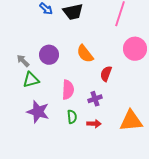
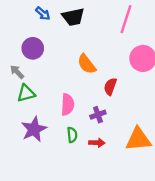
purple circle: (49, 55) -> (33, 48), moved
purple star: (38, 112) -> (34, 129), turned 30

